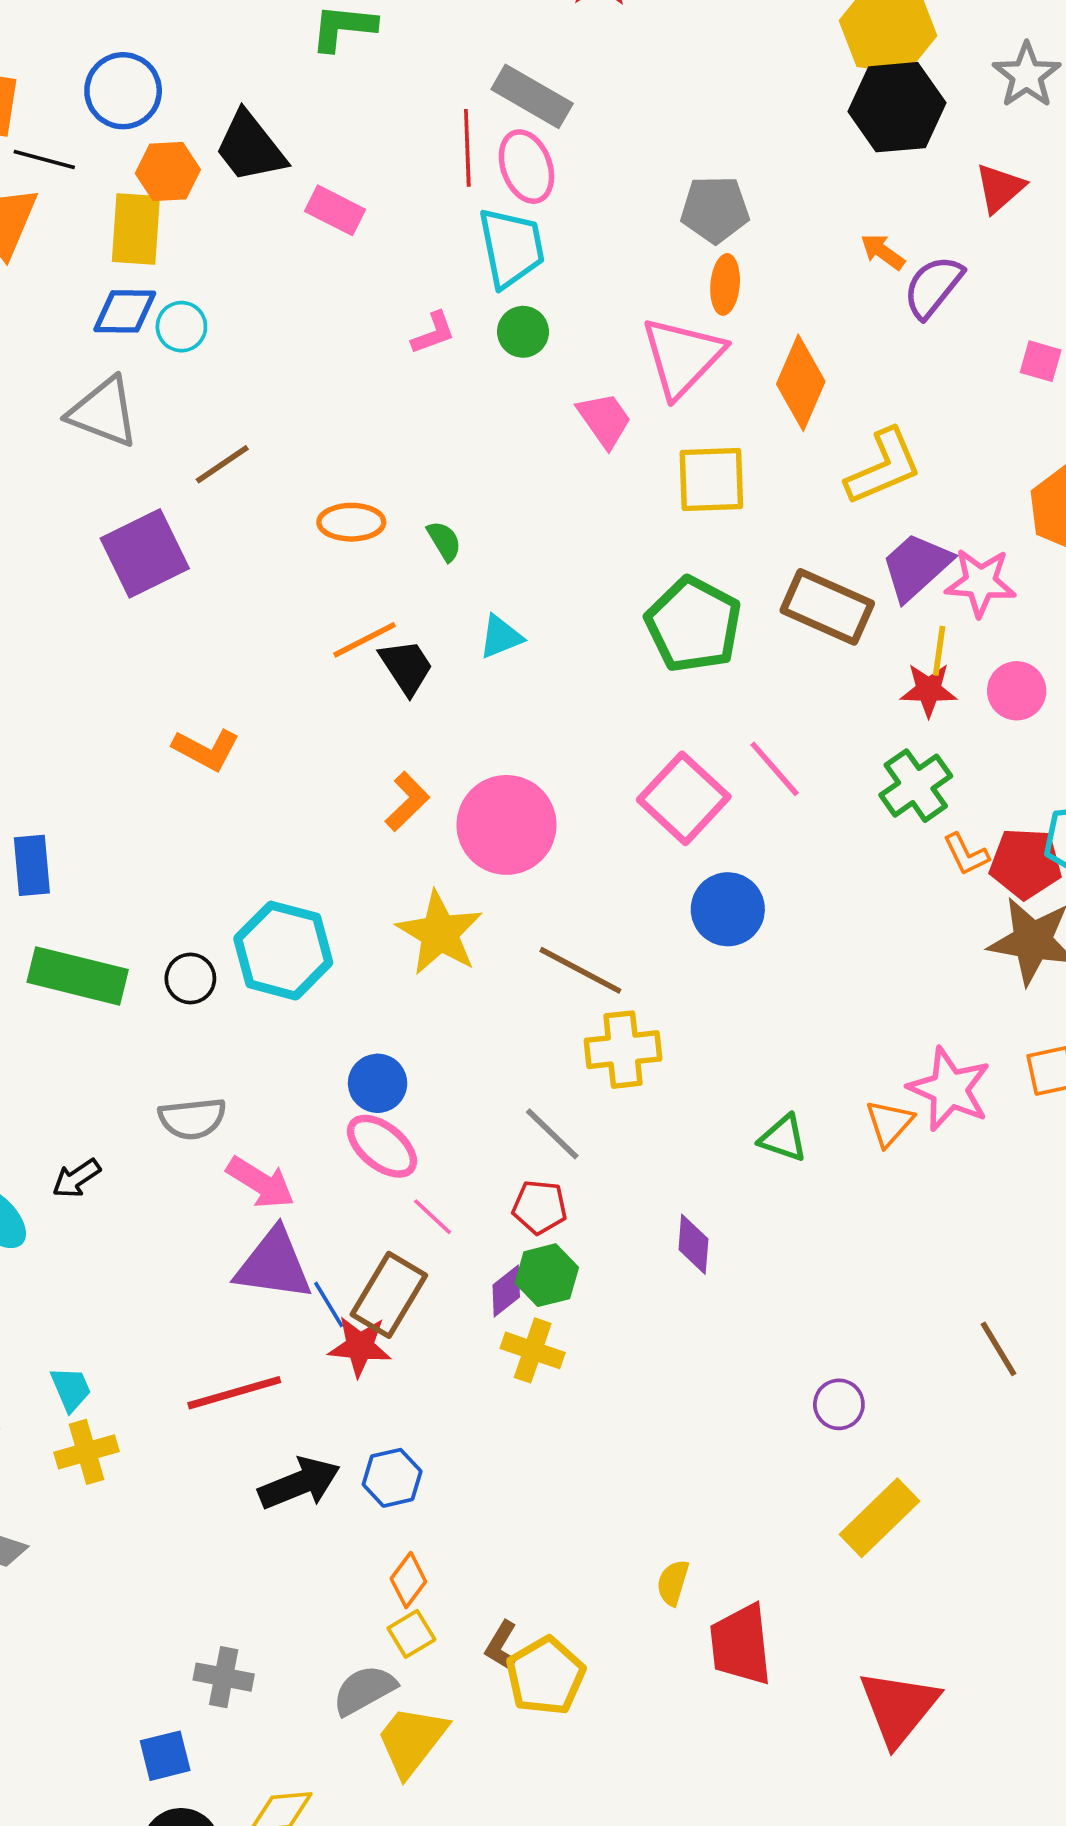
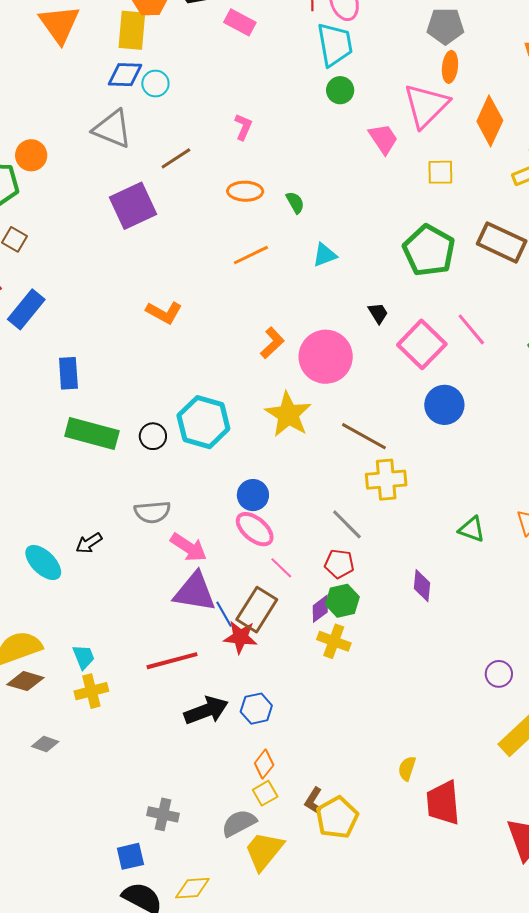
pink L-shape: (433, 333) -> (243, 127), moved, turned -48
yellow square: (711, 479) -> (440, 172), size x0.7
black trapezoid: (406, 667) -> (378, 313), moved, size x0.7

